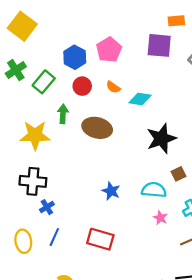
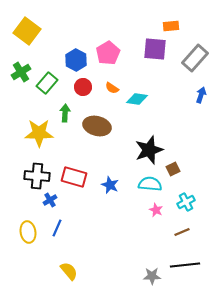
black star: (161, 139) -> (149, 150), moved
red rectangle: (100, 239) -> (74, 177), moved

